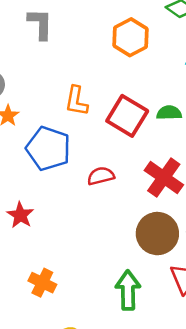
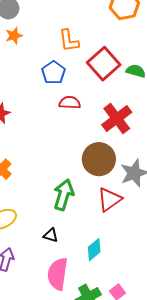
orange L-shape: (76, 101) -> (69, 41), turned -35
blue pentagon: (48, 148) -> (53, 73), moved, size x0.7

